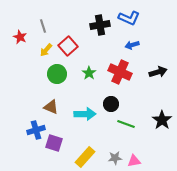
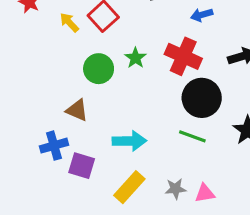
yellow arrow: (46, 50) -> (69, 22), turned 96
green circle: (57, 74) -> (99, 69), moved
black circle: (111, 104) -> (202, 98), moved, size x1.6
cyan arrow: (85, 114) -> (129, 141), moved

